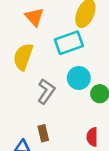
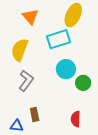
gray L-shape: (46, 91) -> (26, 81), moved

